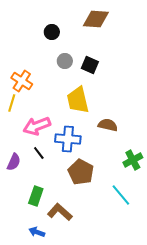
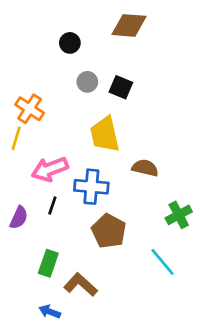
black line: (39, 153) -> (52, 205), turned 56

